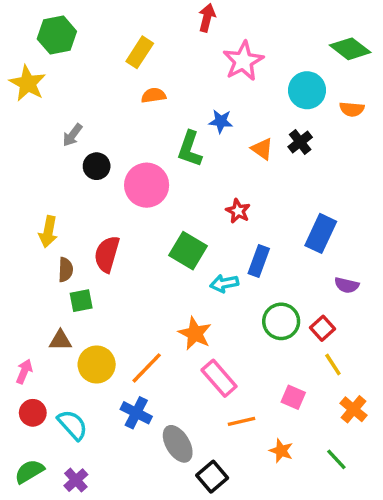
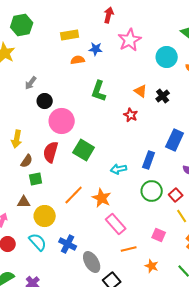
yellow rectangle: (140, 52) -> (70, 35), turned 48
blue star: (221, 121) -> (96, 49), moved
black cross: (300, 142) -> (163, 96), moved
pink circle: (147, 185) -> (62, 121), moved
red star: (238, 211) -> (131, 115), moved
green square: (188, 251) -> (84, 150), moved
blue rectangle: (259, 261) -> (149, 160), moved
brown semicircle: (66, 270) -> (27, 161), turned 32
orange line: (147, 368) -> (74, 195), moved
cyan semicircle: (72, 425) -> (38, 242), moved

